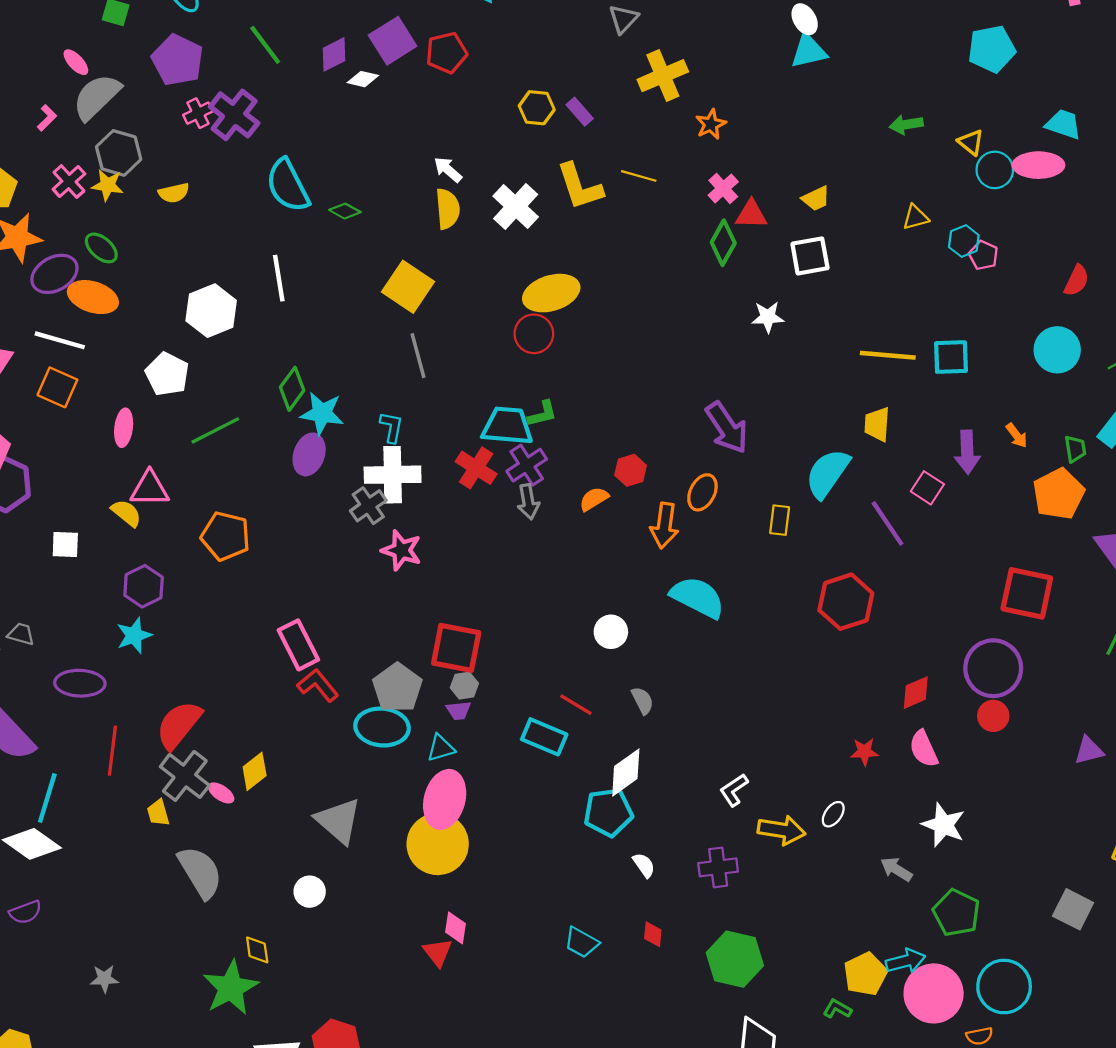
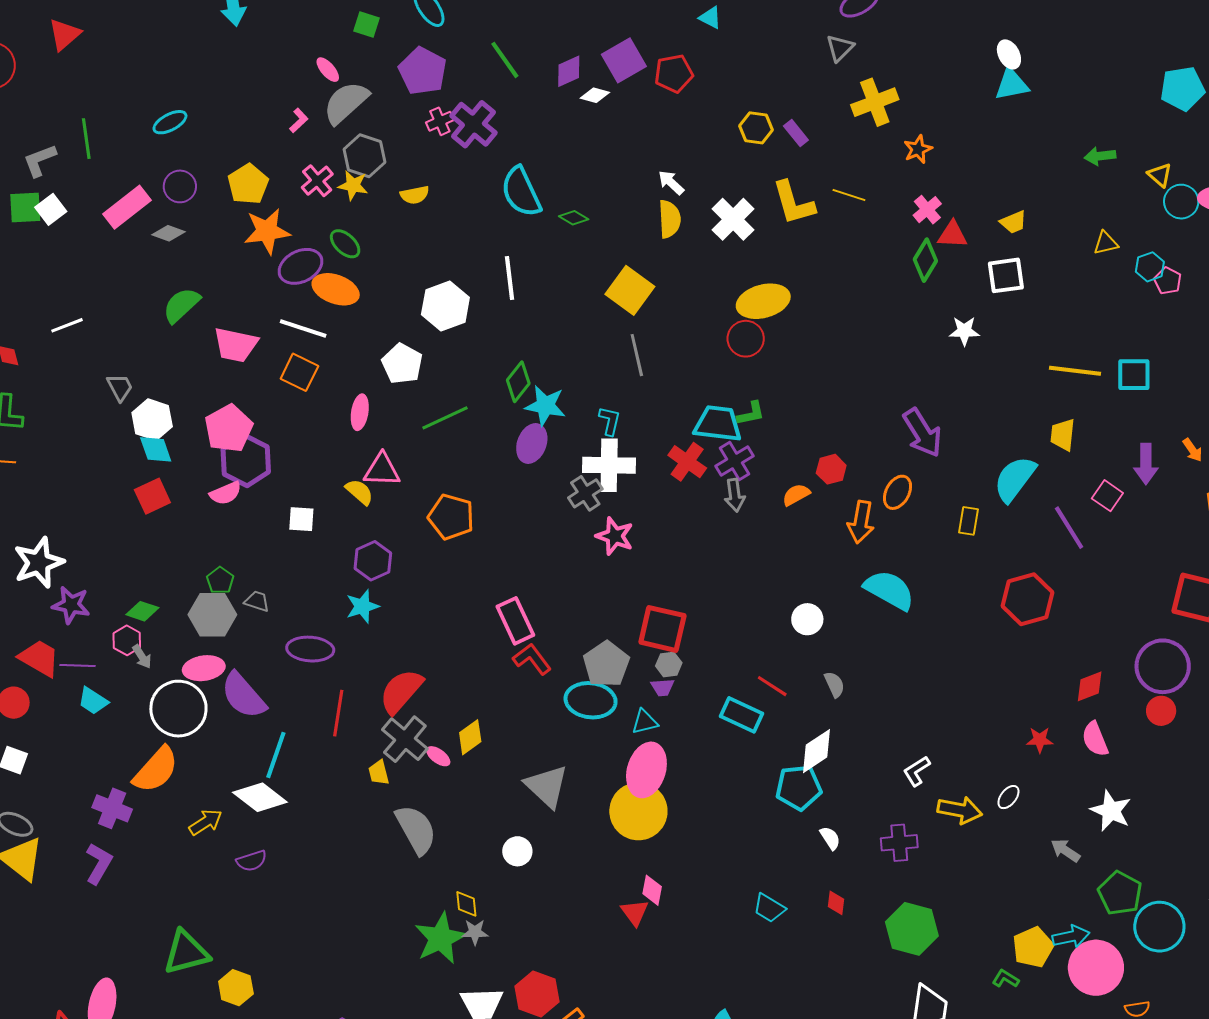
gray star: (104, 979) -> (475, 932), moved
cyan circle: (1004, 987) -> (1159, 927), moved

